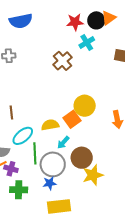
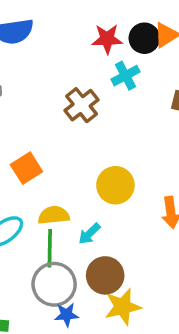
orange square: (72, 119) -> (26, 168), moved
cyan arrow: (63, 143) -> (89, 234), moved
green line: (35, 153) -> (50, 248), moved
blue star: (50, 183) -> (67, 315), moved

